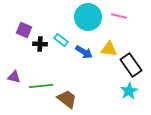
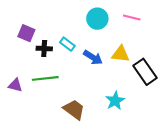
cyan circle: (88, 17) -> (97, 19), size x0.7
green line: (41, 86) -> (45, 78), moved
cyan star: (129, 91) -> (115, 101), moved

